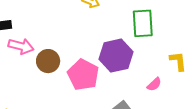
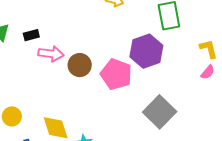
pink semicircle: (154, 84) -> (208, 72), moved

